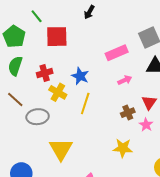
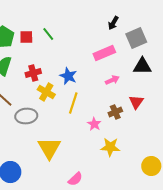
black arrow: (89, 12) -> (113, 23), moved
green line: (37, 16) -> (48, 34), moved
red square: (57, 37) -> (26, 37), moved, size x0.6
pink star: (146, 125) -> (94, 124), moved

